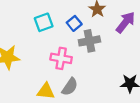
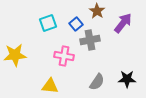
gray semicircle: (70, 87) -> (97, 82), moved

